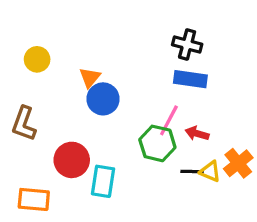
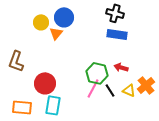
yellow circle: (37, 59) -> (41, 22), moved
blue circle: (103, 99) -> (64, 17), moved
pink line: (169, 120) -> (93, 88), moved
black line: (192, 171) -> (110, 90), moved, turned 56
cyan rectangle: (103, 181) -> (53, 105), moved

